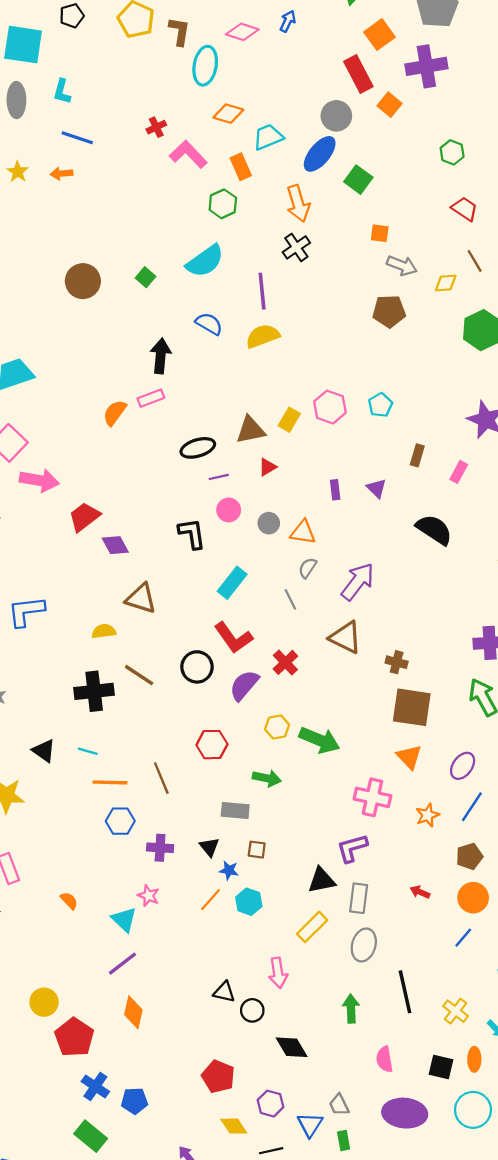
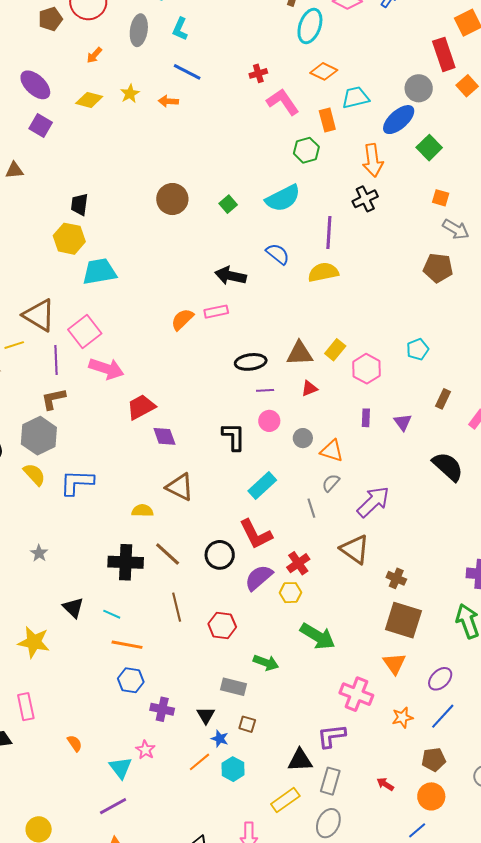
black arrow: (161, 356) -> (231, 276), turned -92
pink hexagon: (330, 407) -> (367, 369), moved
yellow hexagon: (277, 727) -> (290, 593), moved
brown line: (161, 778) -> (177, 607), moved

